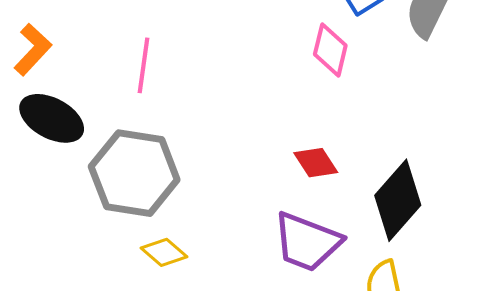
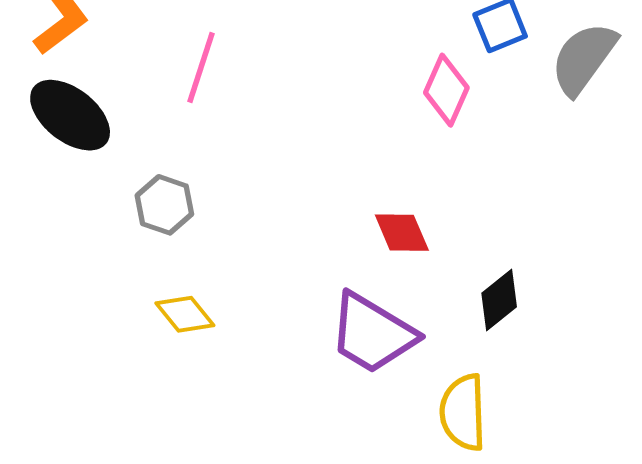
gray hexagon: (134, 173) -> (164, 205), size x0.5
black diamond: (398, 200) -> (499, 300), size x0.6

